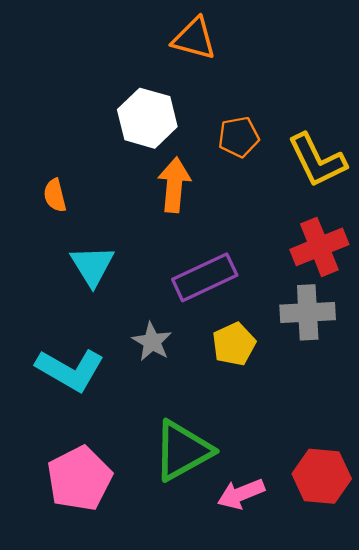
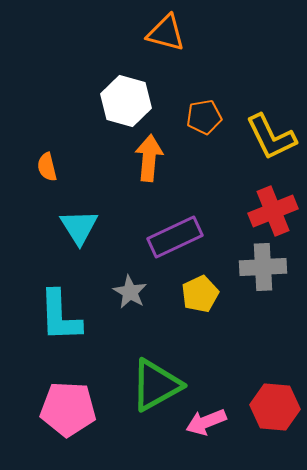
cyan L-shape: (70, 370) -> (60, 316), turned 58
pink pentagon: (79, 479) -> (68, 409), turned 30

